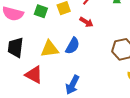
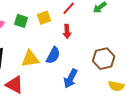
red arrow: (86, 22) -> (67, 31), turned 56
blue arrow: (72, 85) -> (71, 79), moved

